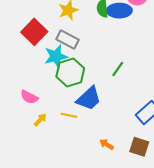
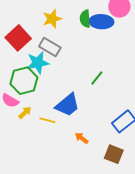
green hexagon: (70, 73) -> (24, 81), moved
yellow arrow: (40, 120) -> (25, 113), moved
orange arrow: (107, 144) -> (82, 138), moved

